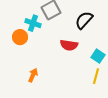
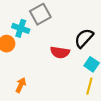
black semicircle: (84, 20) -> (84, 38), moved

